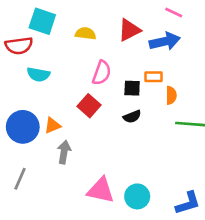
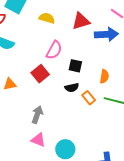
orange rectangle: (153, 77) -> (89, 98), moved, turned 40
gray arrow: (64, 152) -> (37, 115), moved
pink triangle: (101, 190) -> (38, 140), size x0.7

